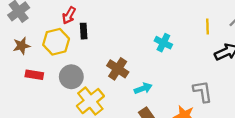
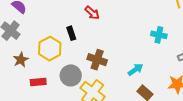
red arrow: (69, 15) -> (92, 13), moved, turned -63
cyan cross: (163, 43) -> (159, 35), moved
brown cross: (118, 69) -> (97, 60), moved

